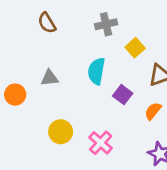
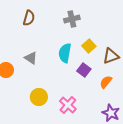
brown semicircle: (47, 23) -> (29, 18), turned -133
yellow square: (135, 48) -> (89, 46), moved
gray triangle: (50, 78) -> (31, 58), turned 40

